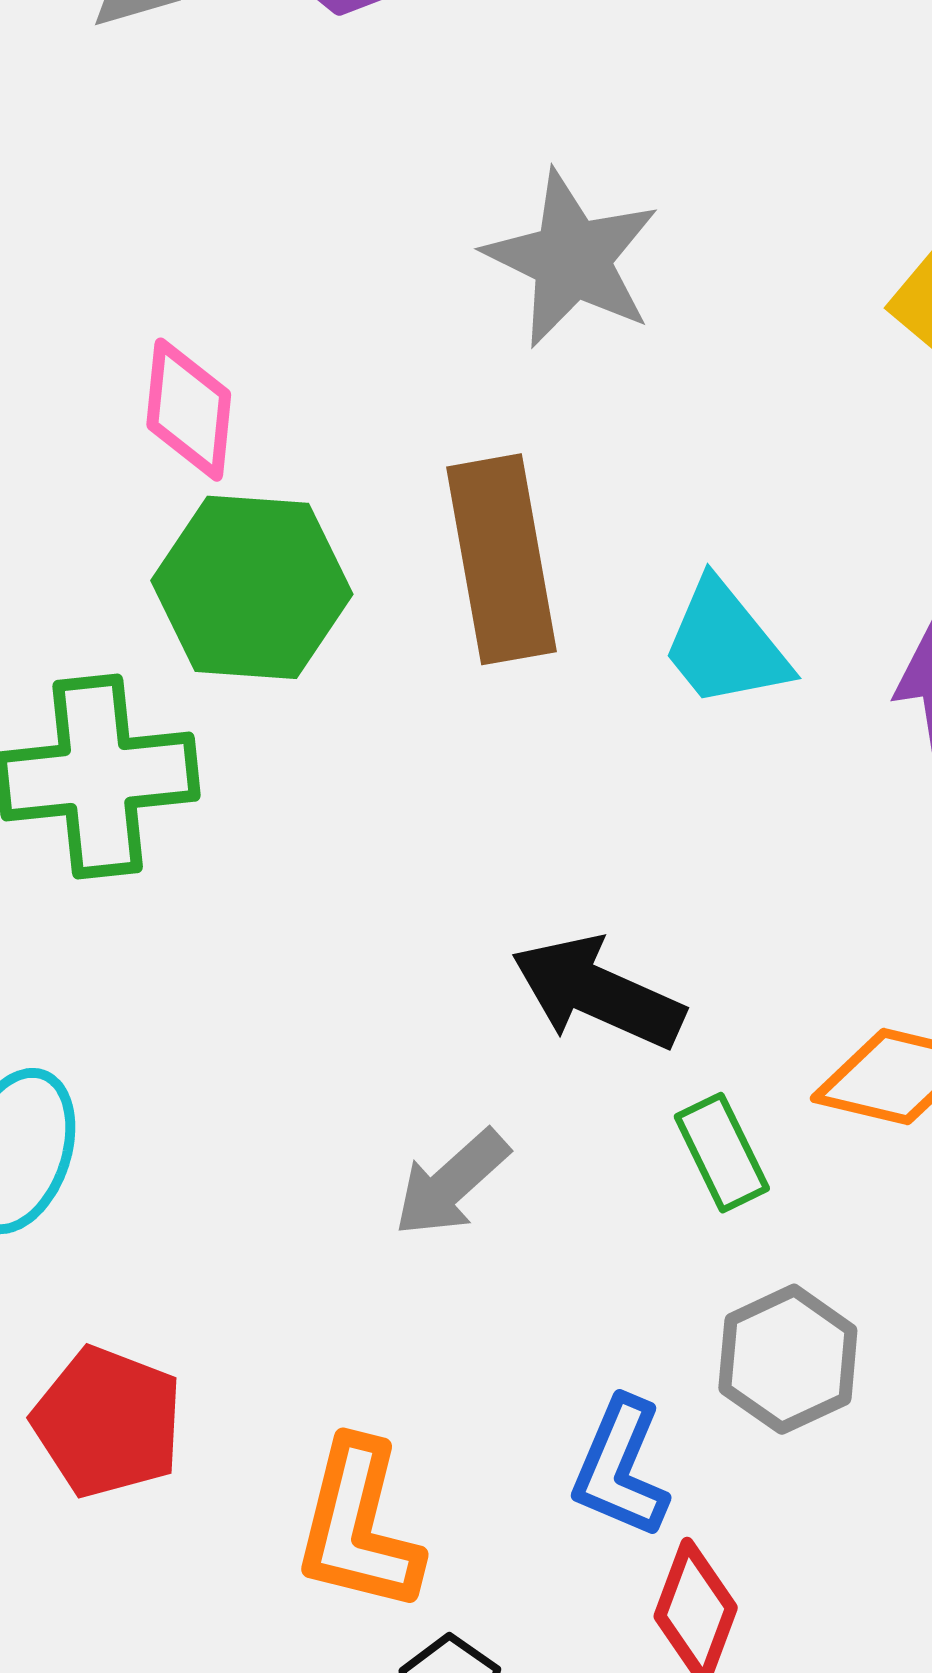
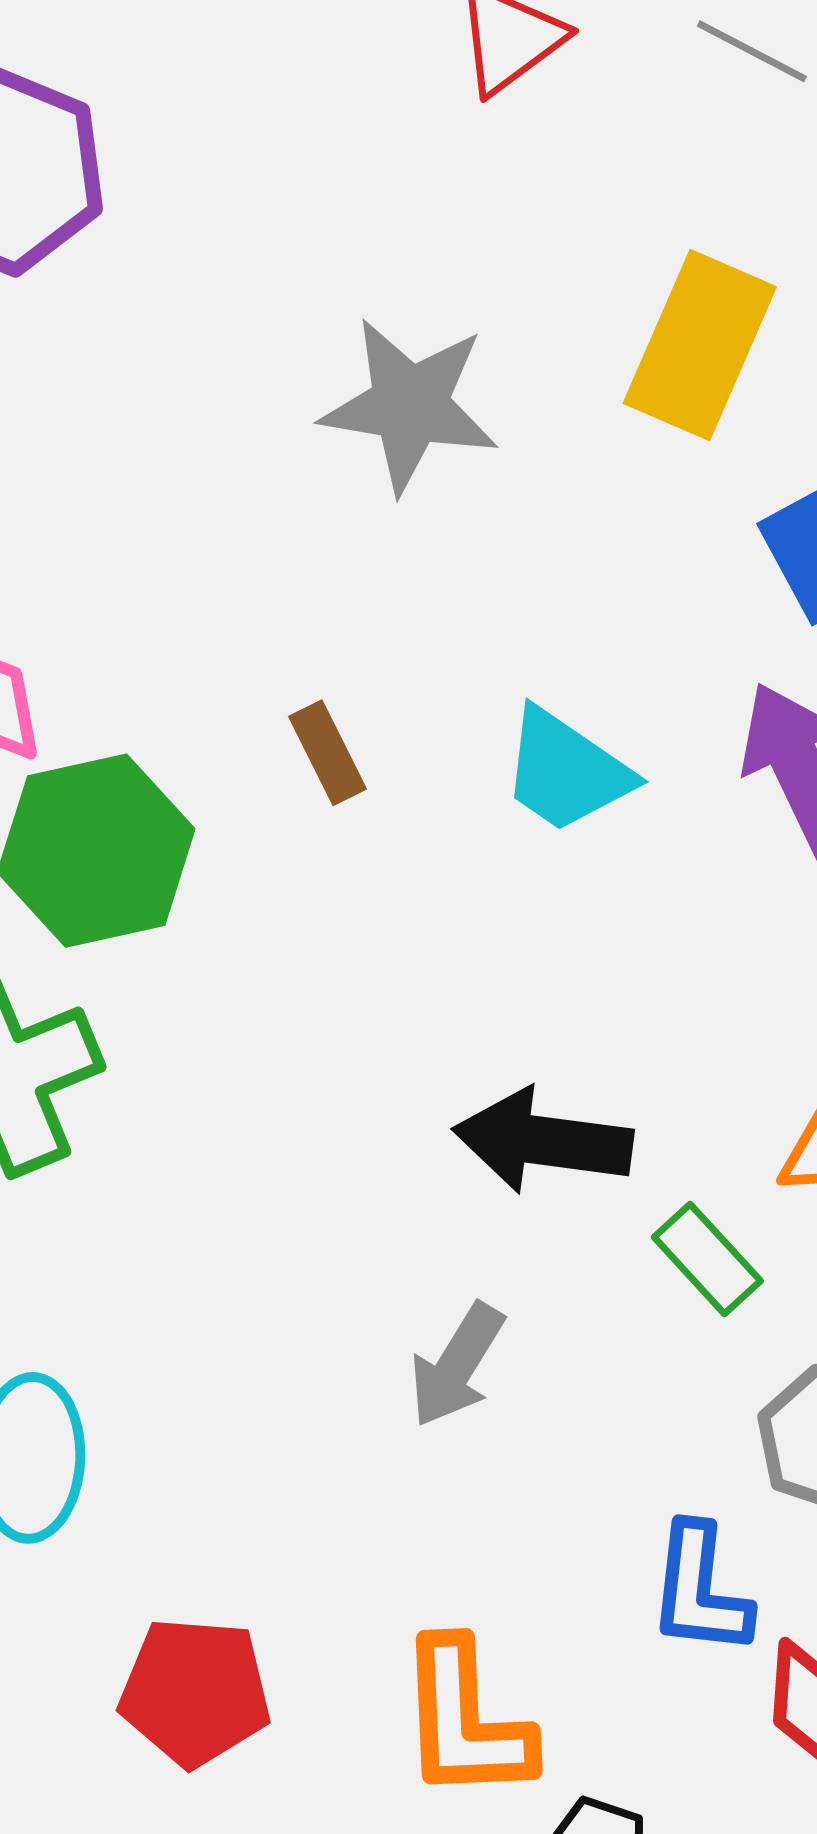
gray star: (572, 259) -> (410, 405), moved
brown rectangle: (501, 559) -> (328, 753), size x0.5

